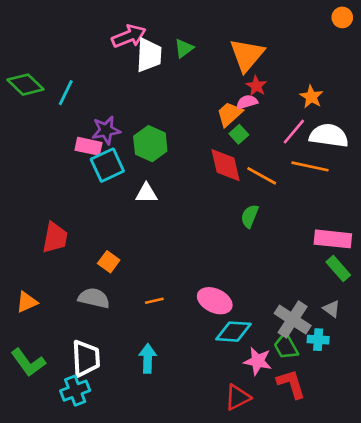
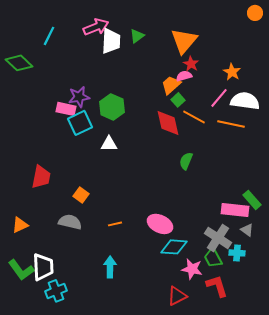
cyan line: (66, 93) -> (49, 36), moved
orange line: (262, 176) -> (194, 117), moved
pink rectangle: (333, 239) -> (235, 210), moved
white trapezoid: (86, 358) -> (43, 267), moved

